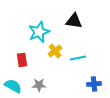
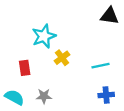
black triangle: (74, 21) -> (110, 16), moved
cyan line: (78, 58) -> (100, 66), moved

